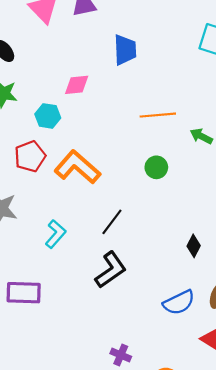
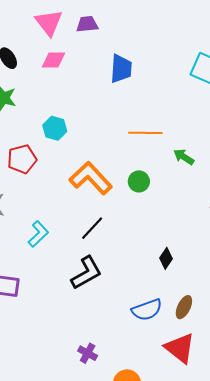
pink diamond: (77, 85) -> (53, 60), moved
cyan hexagon: (48, 116) -> (55, 128), moved
orange L-shape: (77, 167) -> (91, 178), moved

